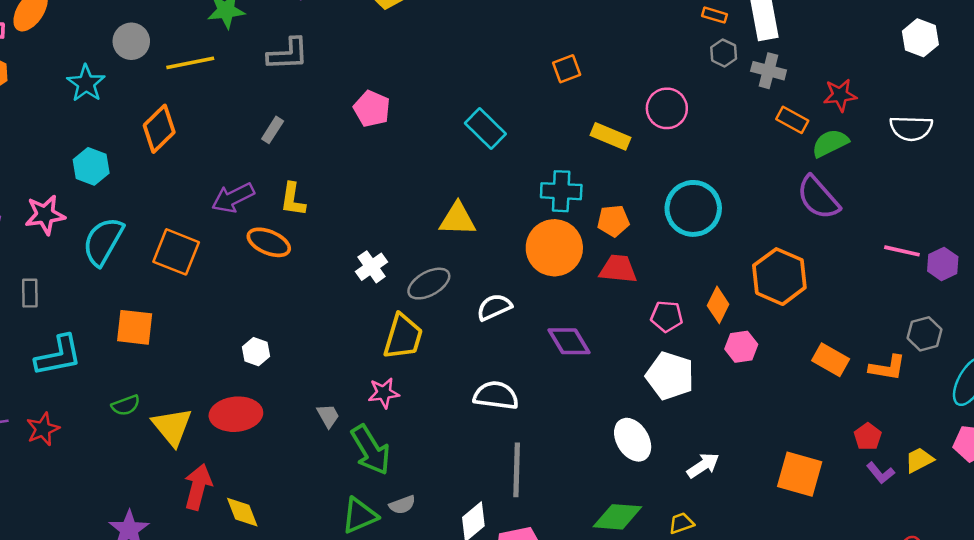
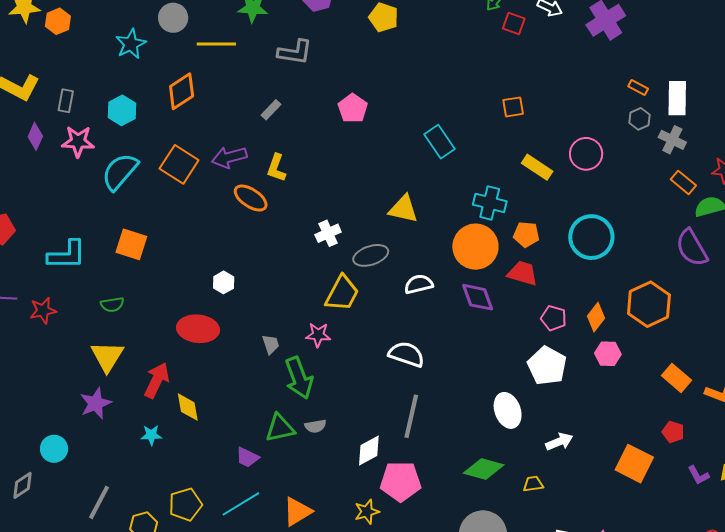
orange square: (176, 252) -> (179, 164), moved
gray rectangle: (30, 293) -> (66, 101), moved
purple diamond: (569, 341) -> (478, 297), moved
yellow triangle: (172, 427) -> (107, 356), moved
red pentagon: (868, 437) -> (673, 432), moved, turned -30

